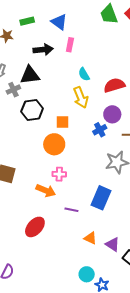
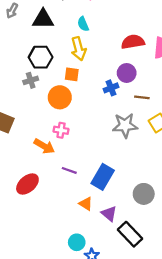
cyan semicircle: (84, 74) -> (83, 24), moved
gray cross: (13, 90) -> (31, 80), moved
yellow arrow: (81, 97) -> (79, 49), moved
blue rectangle: (101, 198) -> (103, 177), moved

